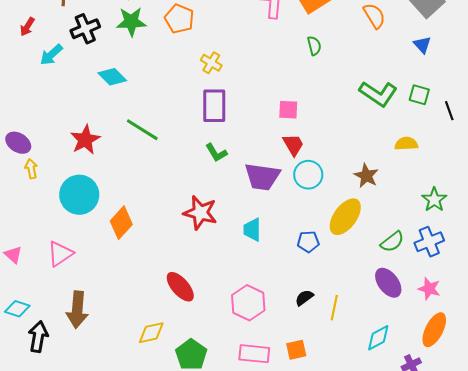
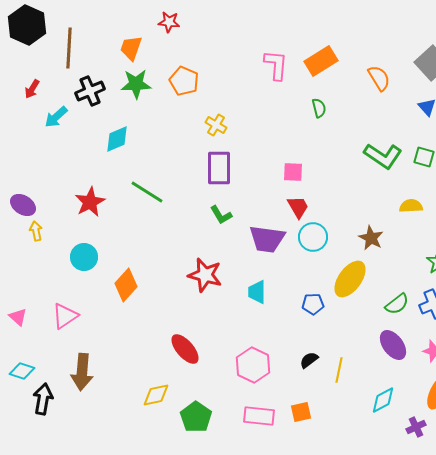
cyan diamond: (112, 77) -> (117, 139), turned -68
cyan circle: (79, 195) -> (84, 257), size x0.7

